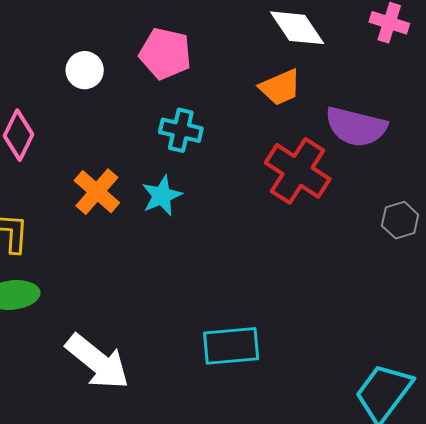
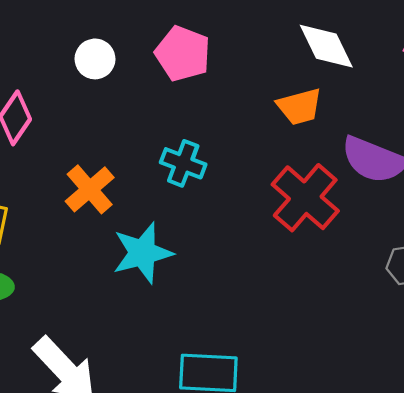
cyan cross: (181, 130) -> (183, 163), moved
cyan star: (162, 196) -> (143, 253), moved, size x1.4

